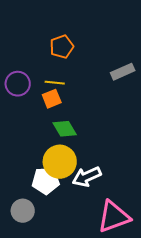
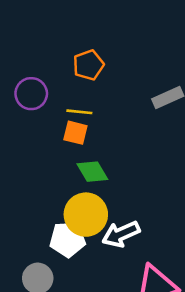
purple circle: (18, 84) -> (31, 94), moved
orange square: (52, 99) -> (75, 133), turned 36

